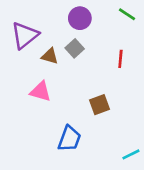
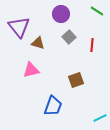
purple triangle: (25, 35) -> (19, 27), turned -30
gray square: (75, 48) -> (69, 37), moved
pink triangle: (41, 92) -> (31, 70), turned -30

